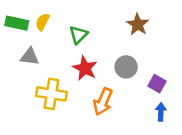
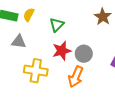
gray circle: (126, 67) -> (84, 54), moved
red star: (85, 68) -> (62, 51), turned 30

